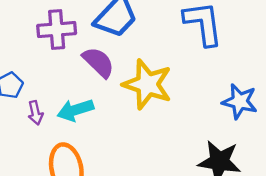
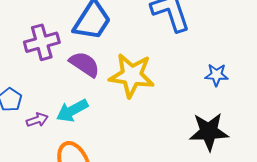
blue star: (240, 101) -> (216, 75), size x0.7
purple arrow: (35, 113) -> (37, 120), turned -85

